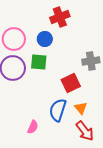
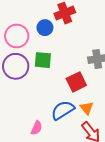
blue circle: (45, 39) -> (45, 28), moved
blue semicircle: (58, 110) -> (63, 110), turned 40

